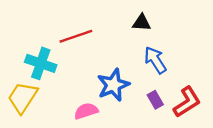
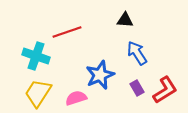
yellow trapezoid: (23, 97) -> (38, 93), moved

